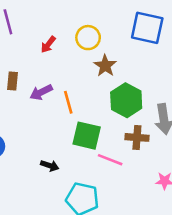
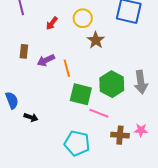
green hexagon: (126, 100) -> (112, 84), moved
brown cross: (137, 137) -> (120, 135), moved
black arrow: (50, 166) -> (31, 117), moved

